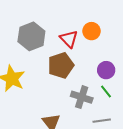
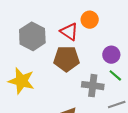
brown pentagon: (61, 65) -> (66, 59), turned 30

